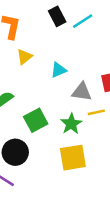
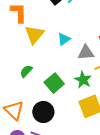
yellow triangle: (24, 57) -> (34, 34), size x1.5

